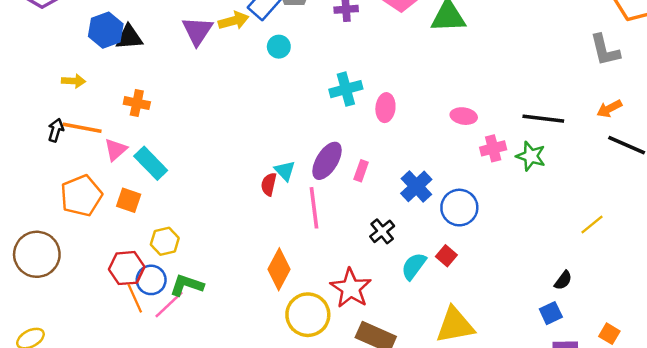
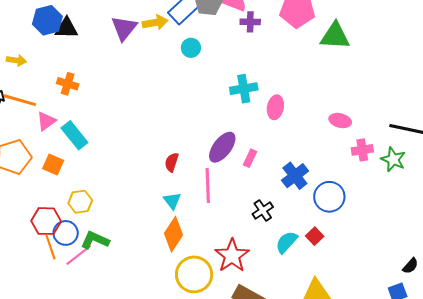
cyan triangle: (285, 171) -> (172, 201), moved

